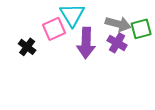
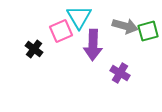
purple cross: (117, 43) -> (120, 73), moved

